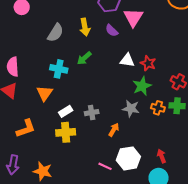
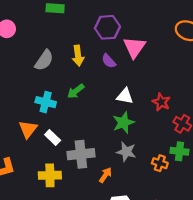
red star: (148, 63) -> (161, 102), moved
green star: (142, 86) -> (123, 123), moved
orange cross: (158, 108) -> (160, 163), moved
white rectangle: (66, 111) -> (53, 137), moved, turned 72
gray cross: (92, 113) -> (81, 154), size x1.6

